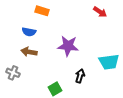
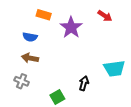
purple star: (68, 46) -> (71, 27), moved, turned 30
gray cross: (13, 73) -> (22, 81), moved

